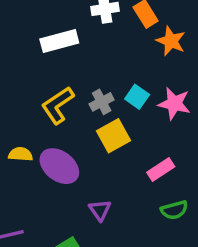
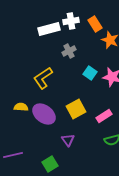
white rectangle: (59, 41) -> (49, 29), moved
gray cross: (102, 102) -> (69, 51), moved
yellow square: (113, 136) -> (76, 109), moved

